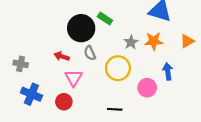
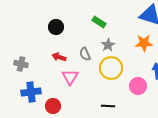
black circle: (81, 28) -> (56, 27), moved, size x0.6
gray star: (131, 42) -> (108, 45), moved
blue cross: (31, 94) -> (31, 92), turned -30
red circle: (64, 102) -> (53, 106), moved

